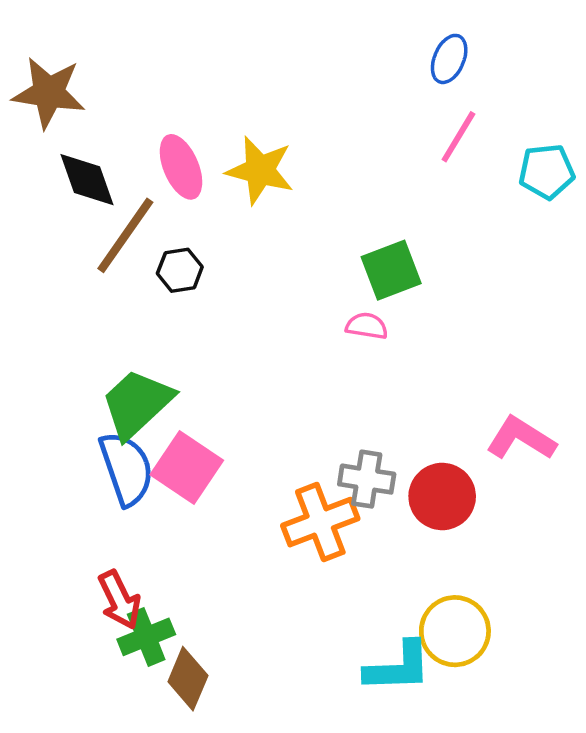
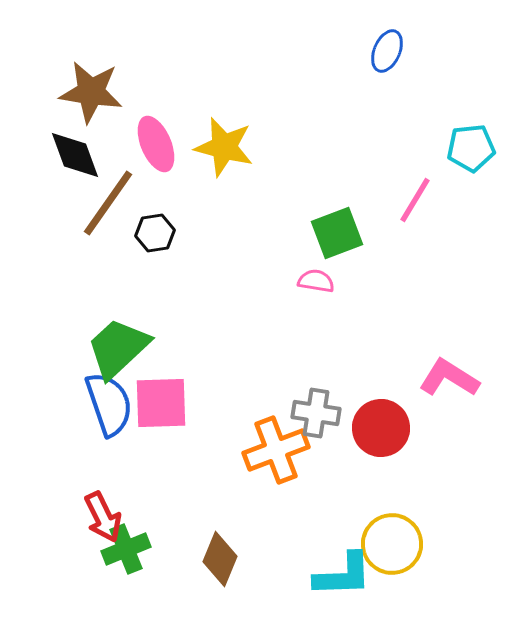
brown star: (49, 93) -> (91, 92), moved
pink line: (458, 137) -> (415, 200), moved
pink square: (187, 467) -> (161, 403), turned -36
brown diamond: (188, 679) -> (220, 559), moved

